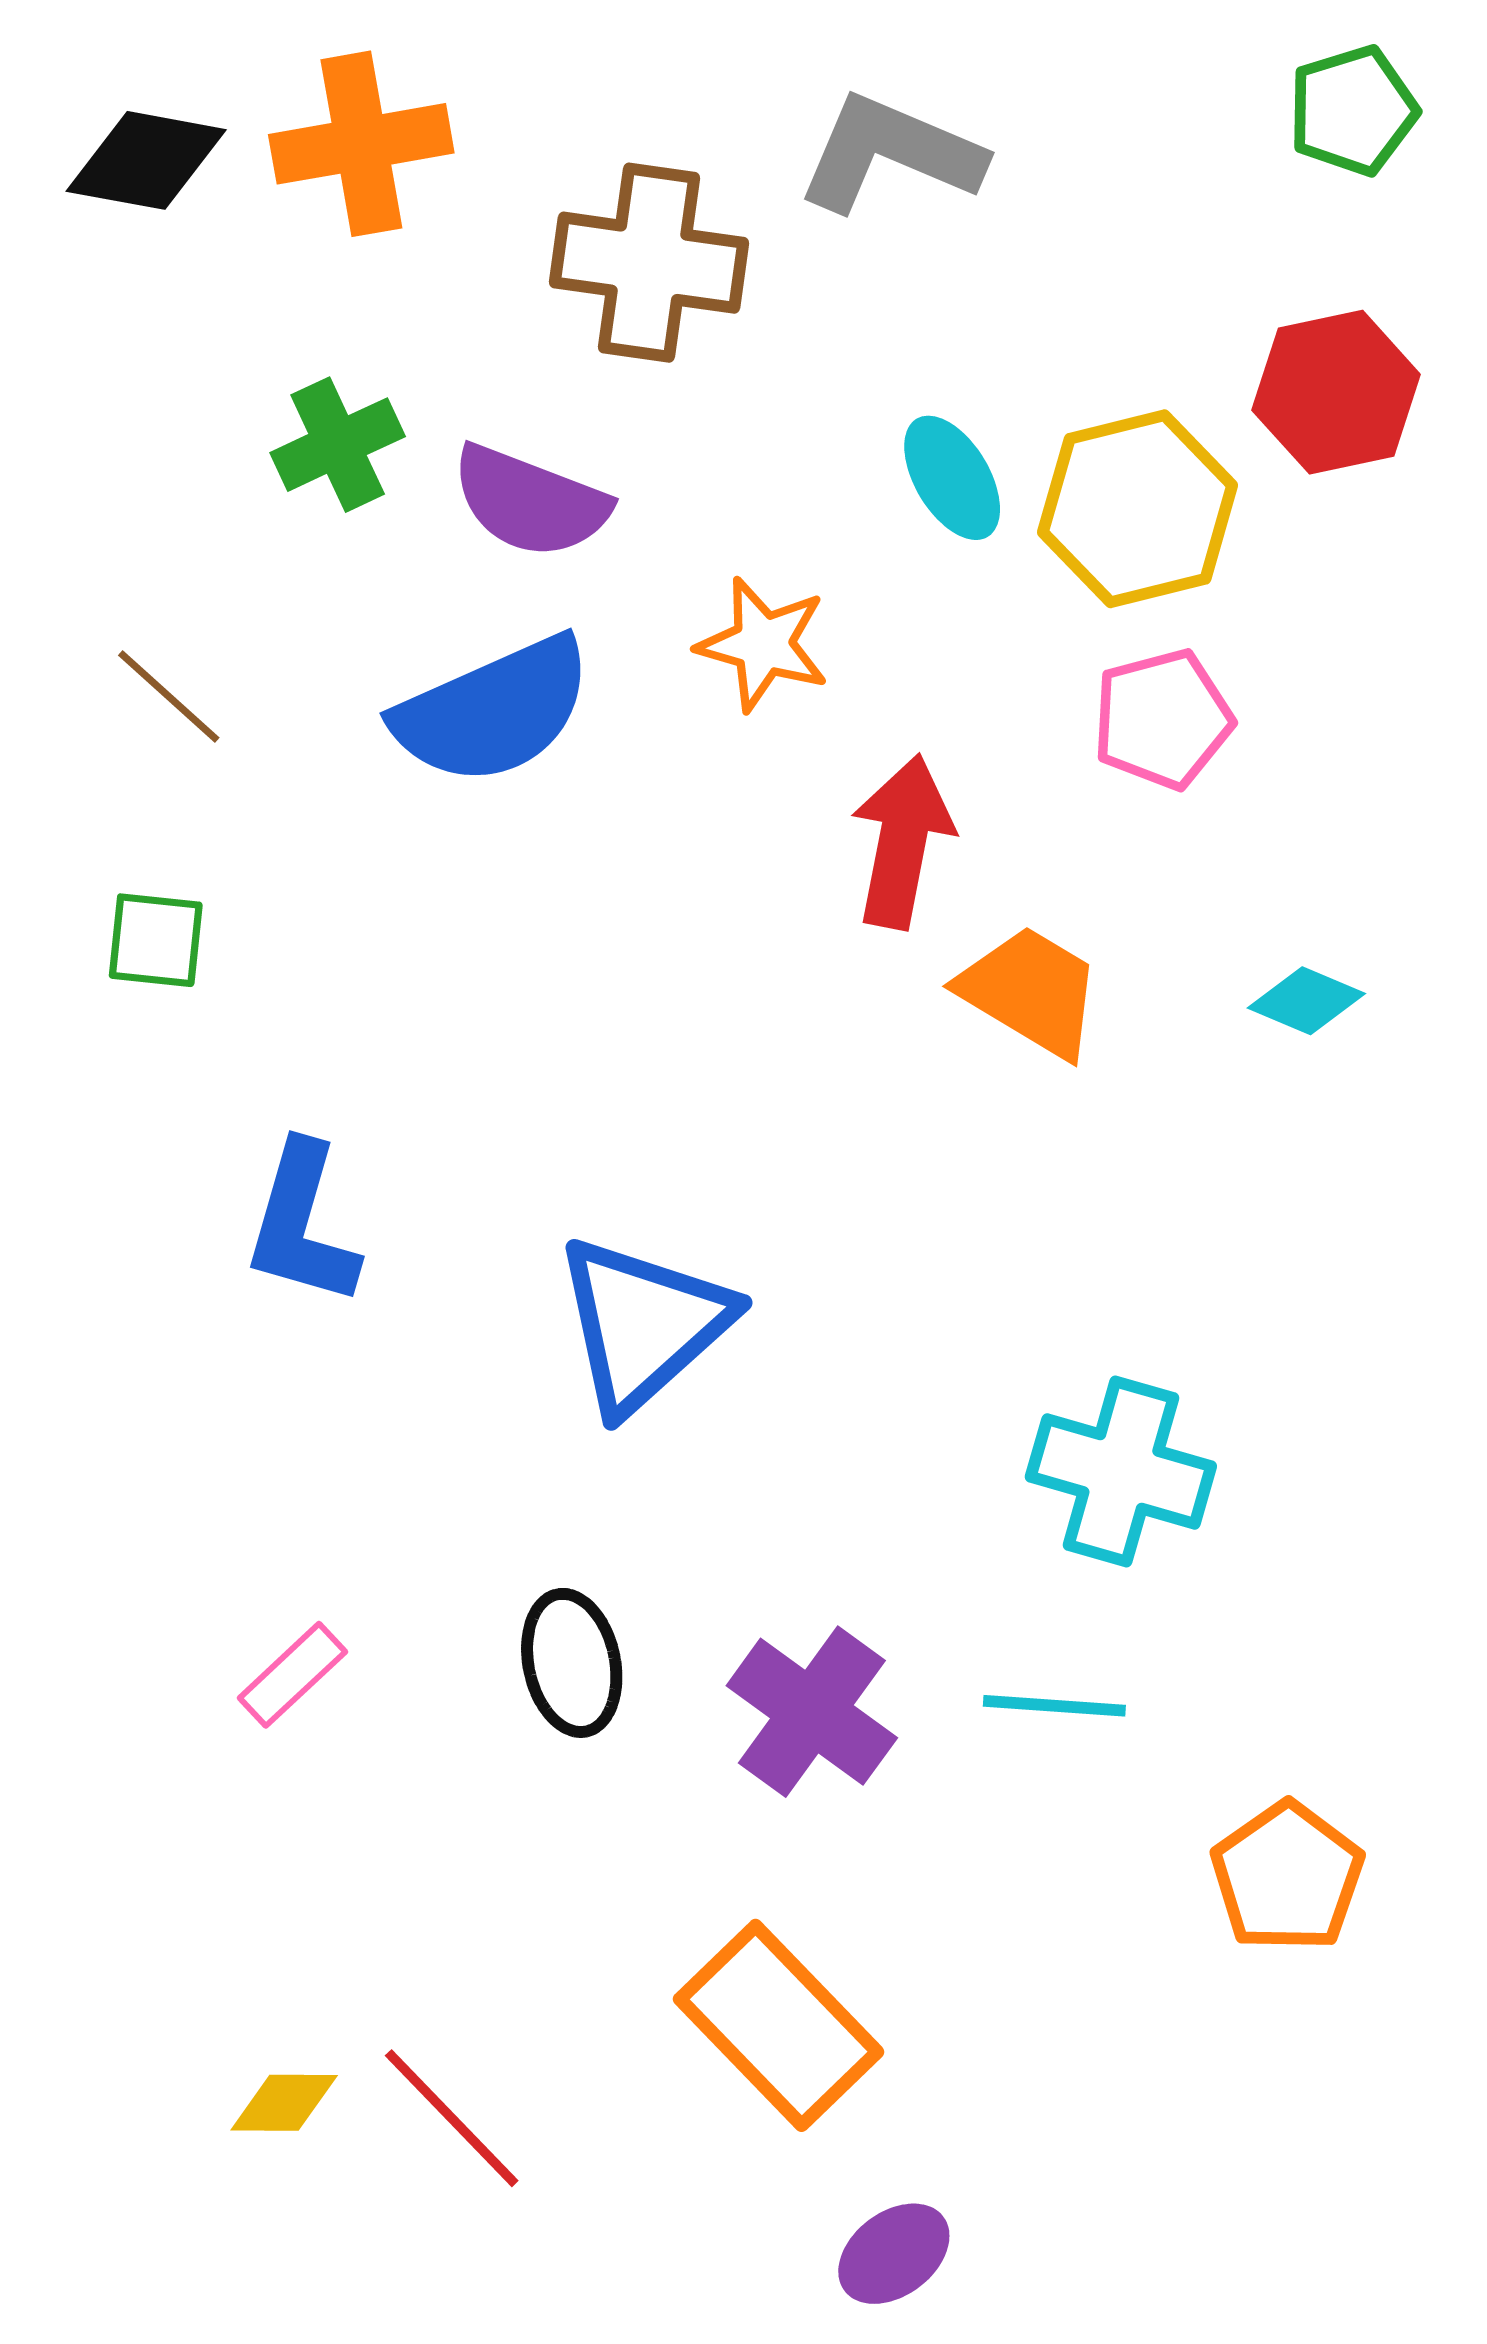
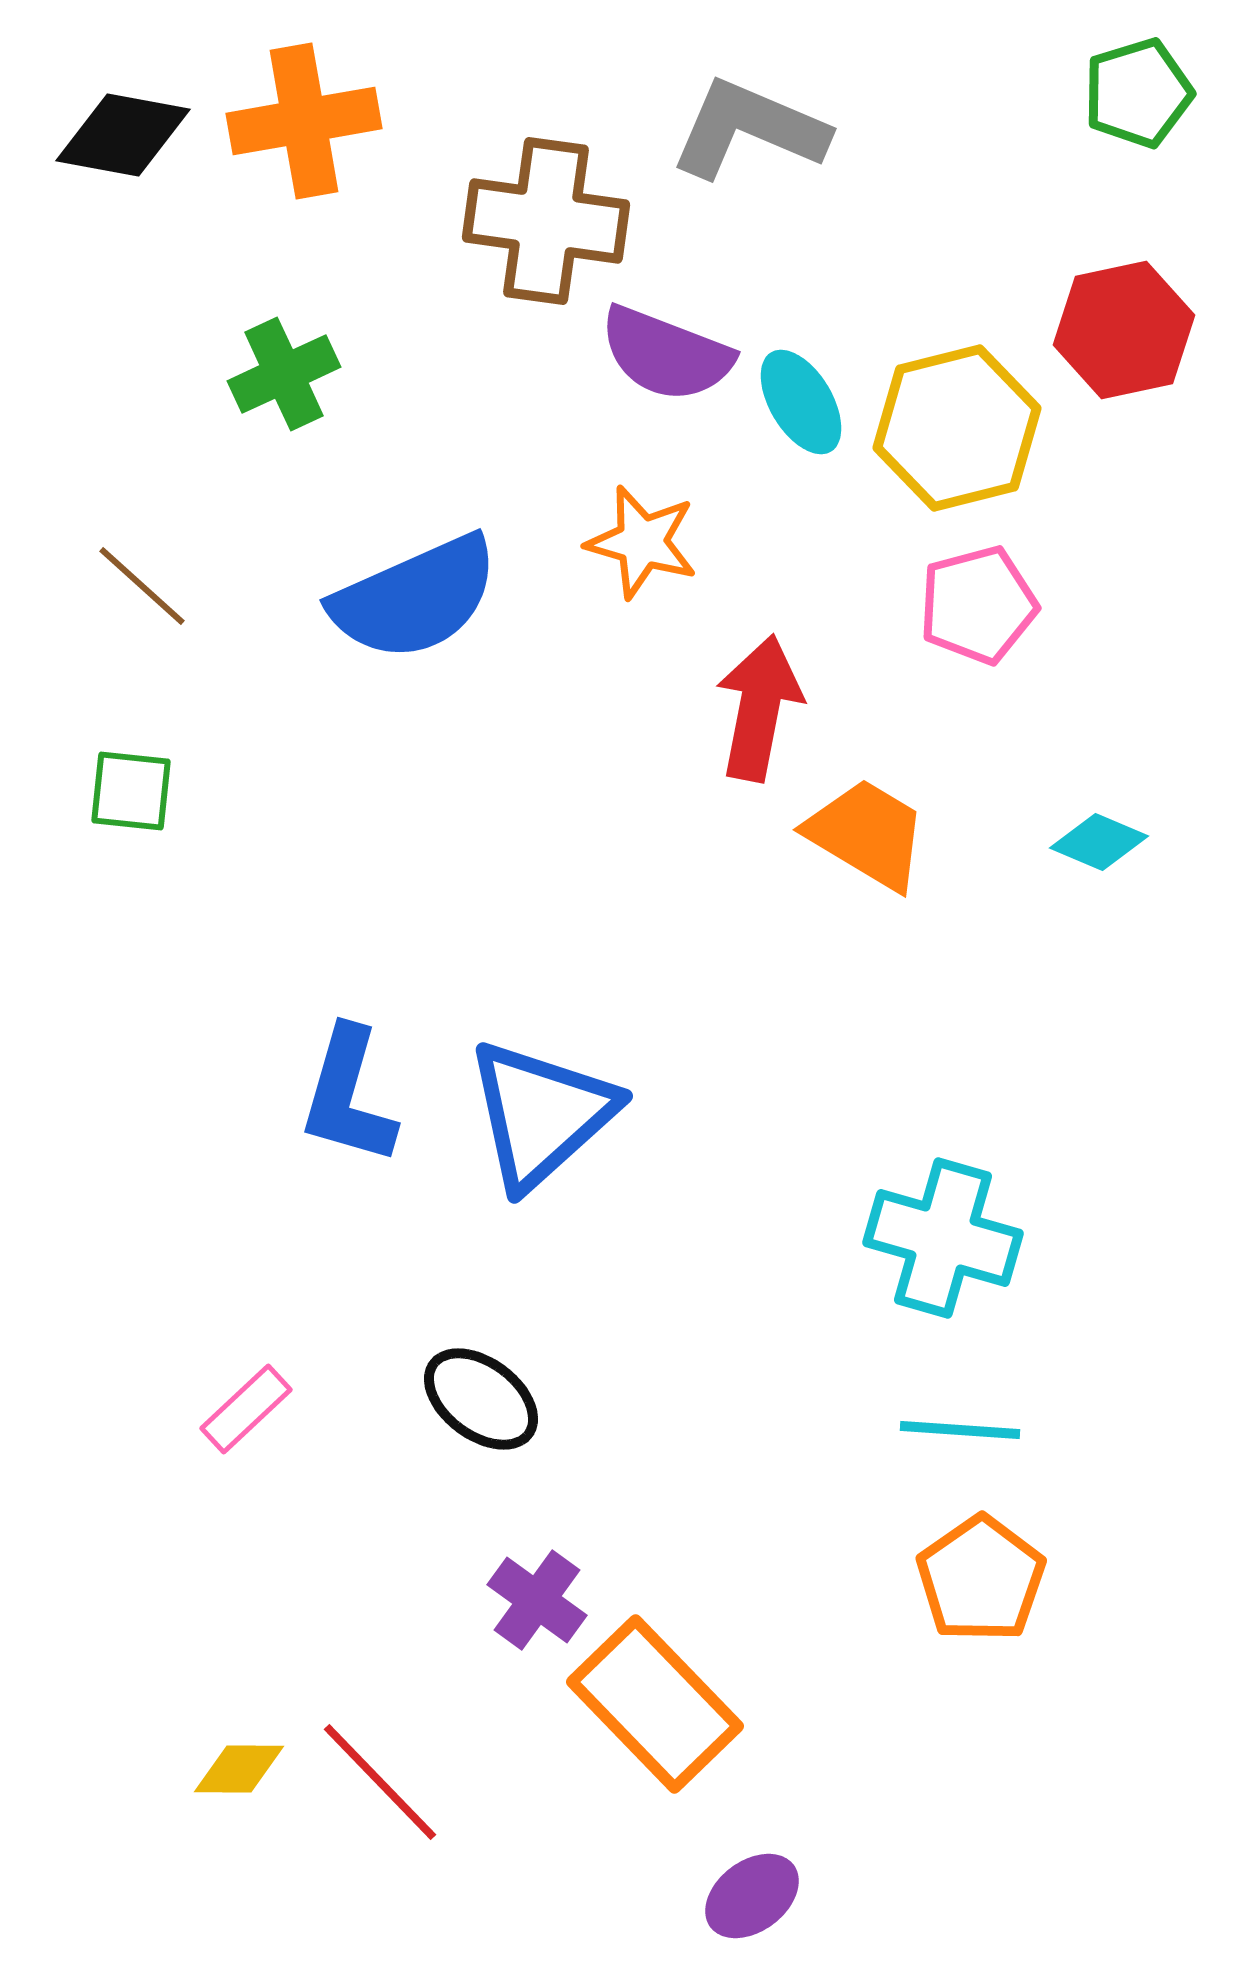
purple semicircle: (530, 502) -> (666, 354), moved
blue L-shape: (302, 1224) -> (348, 1096), moved
black ellipse: (572, 1663) -> (481, 1399), turned -41
cyan line: (1054, 1706) -> (960, 1430), moved
purple cross: (812, 1712) -> (537, 1600), moved, size x0.7
orange pentagon: (1287, 1877) -> (981, 1579), moved

